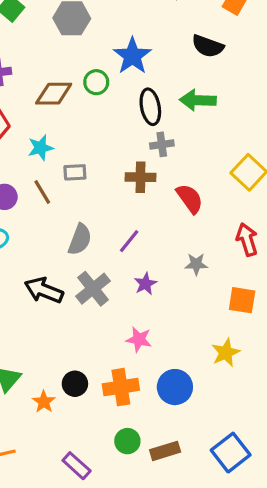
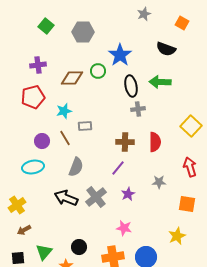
brown cross: (140, 177) -> (125, 142), moved
red semicircle: (190, 199) -> (155, 142), turned 36
gray semicircle: (80, 240) -> (76, 167), moved
black circle: (75, 384) -> (79, 247), moved

